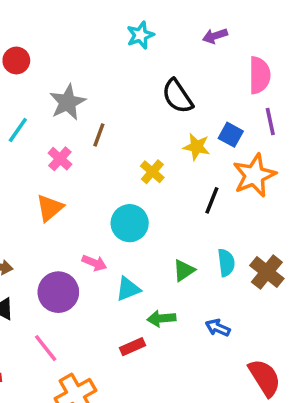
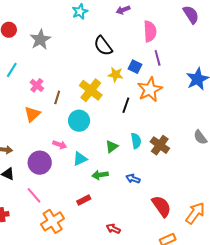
gray star: (68, 102) -> (40, 39), moved
brown line: (99, 135) -> (57, 97), moved
yellow cross: (152, 172) -> (91, 90), size x1.6
red rectangle: (132, 347) -> (84, 200), moved

